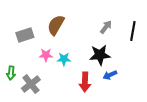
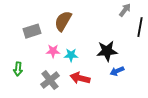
gray arrow: (106, 27) -> (125, 10), moved
red arrow: (85, 82) -> (80, 78), moved, turned 102
gray cross: (31, 84) -> (50, 80), moved

